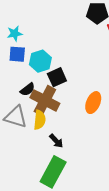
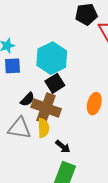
cyan hexagon: (40, 61) -> (52, 58), moved, size x1.4

